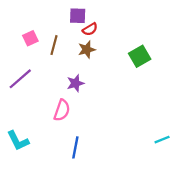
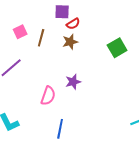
purple star: (75, 83) -> (73, 82), moved

